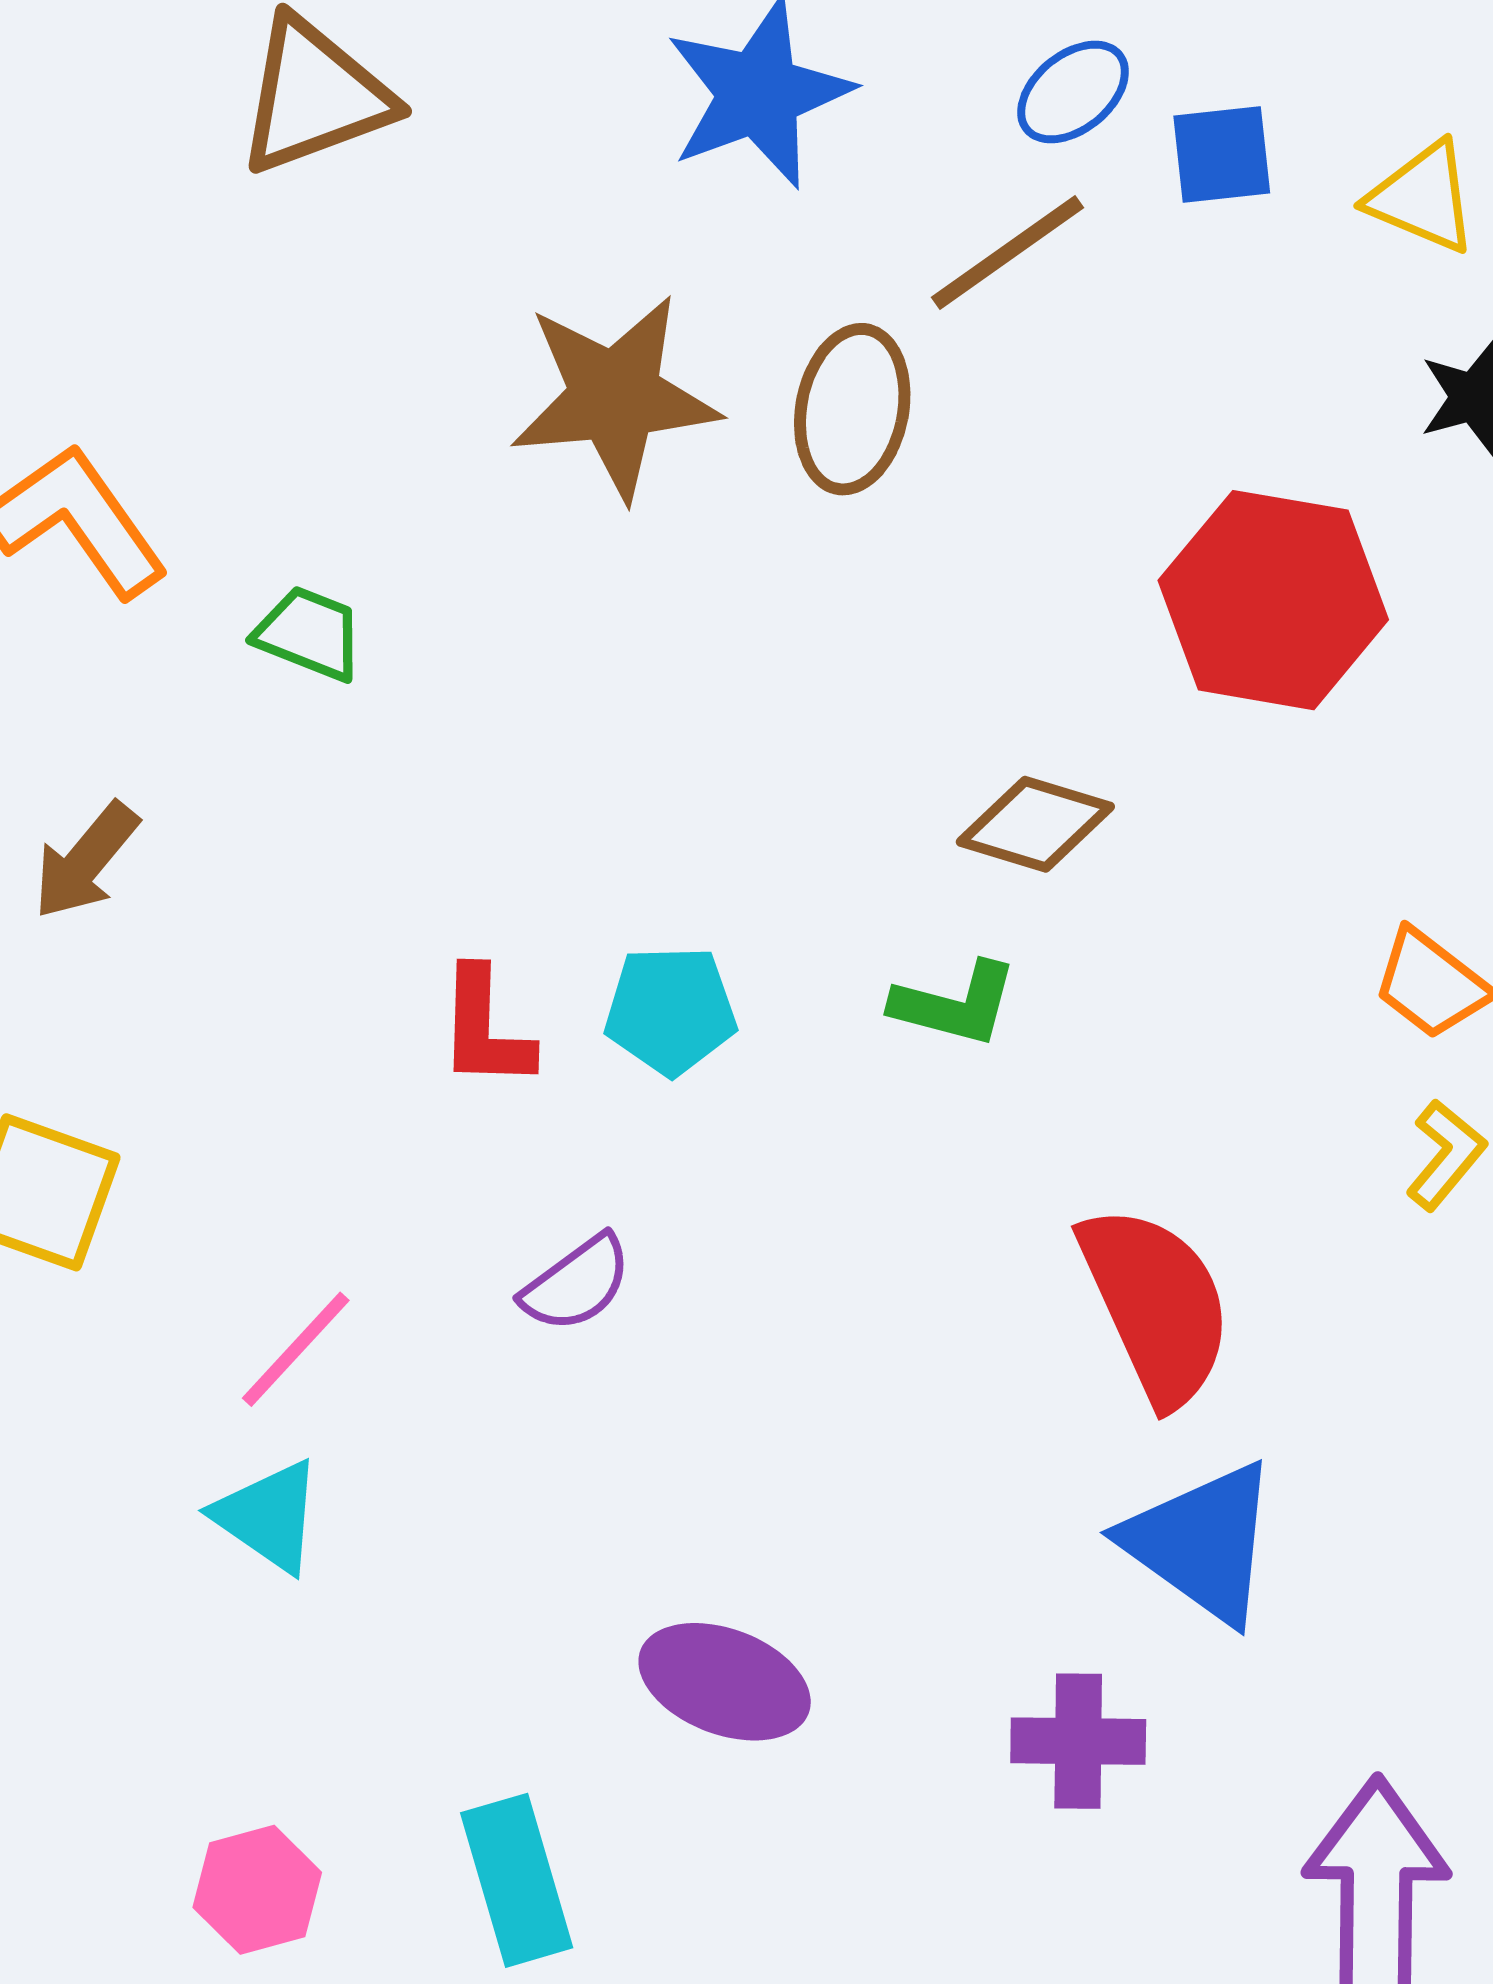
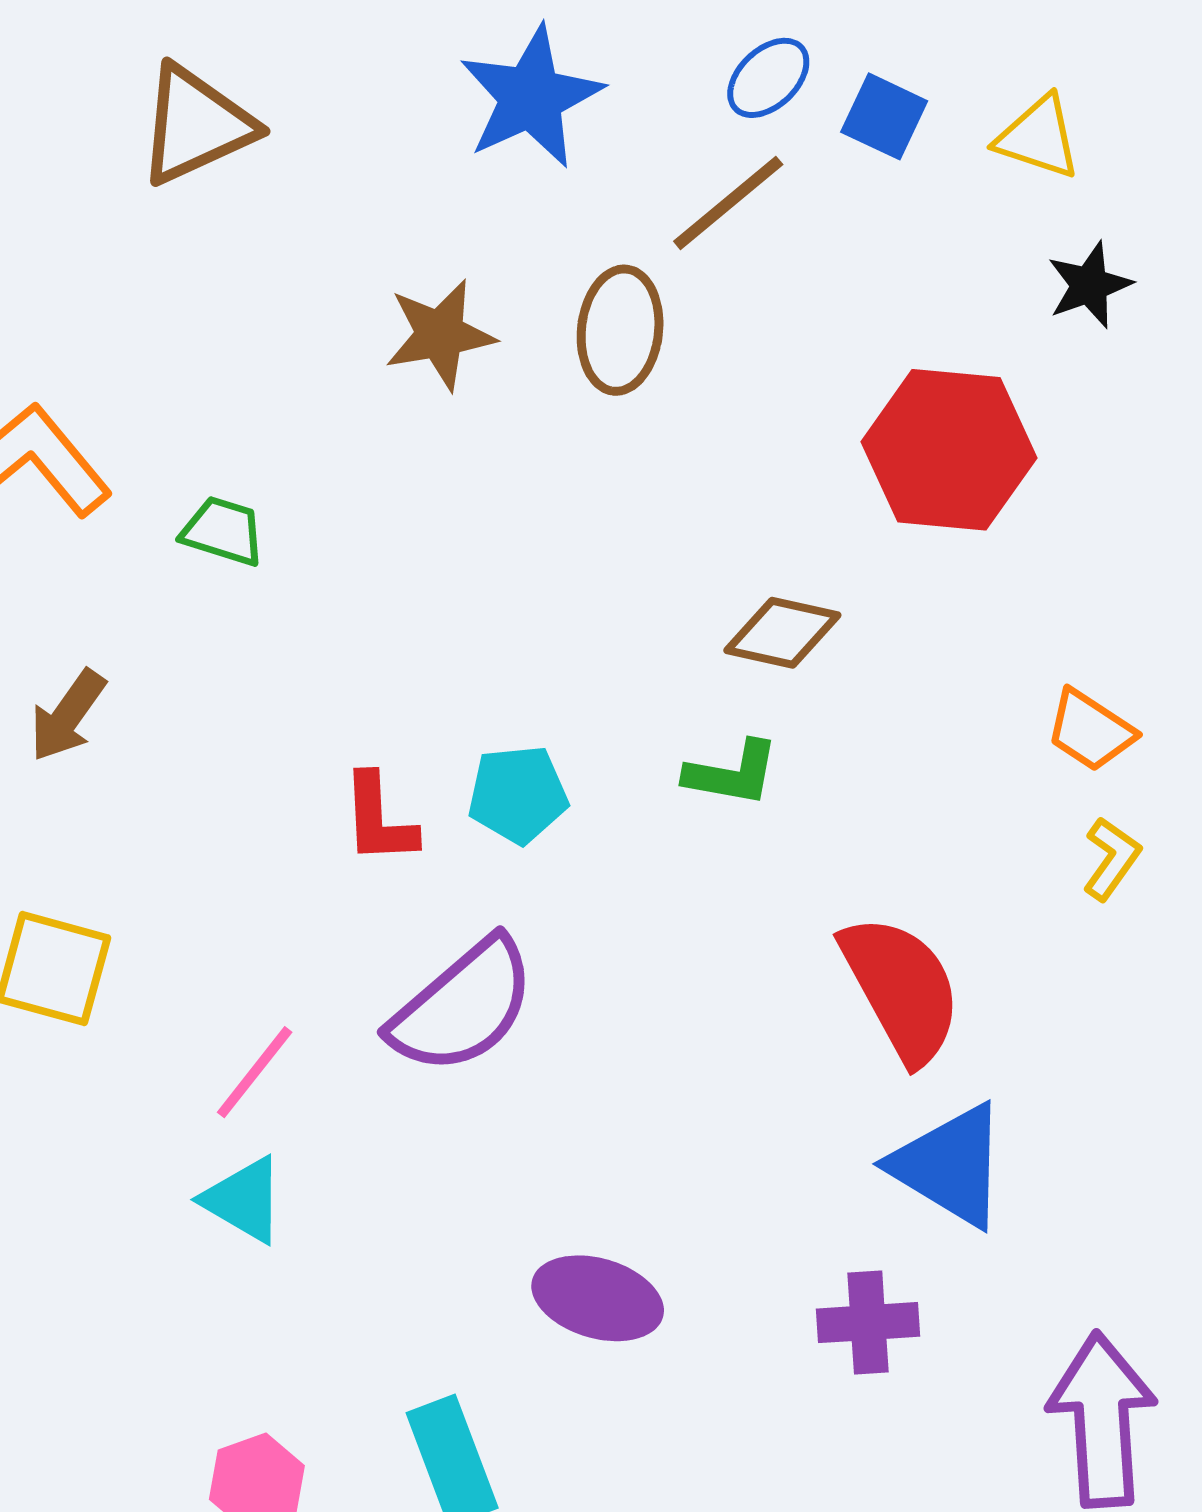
blue square: (1222, 155) -> (884, 116), turned 36
brown star: (615, 397) -> (440, 335), size x0.7
purple semicircle: (577, 1284) -> (463, 1006), size x1.8

